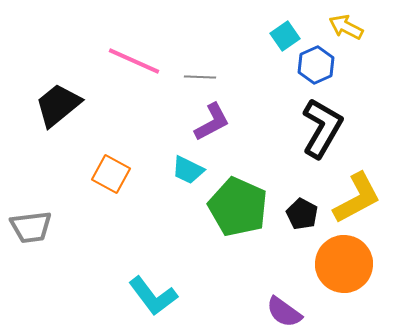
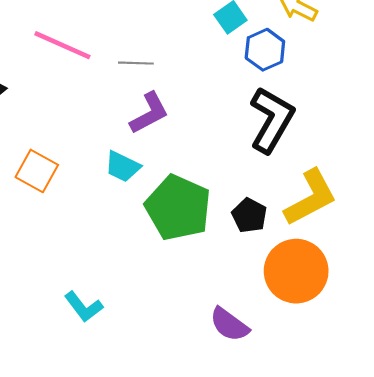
cyan L-shape: (153, 296) -> (84, 307), size x0.7

